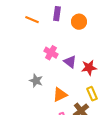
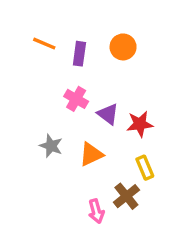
purple rectangle: (57, 14) -> (79, 54), moved
orange triangle: (60, 95) -> (91, 154), moved

